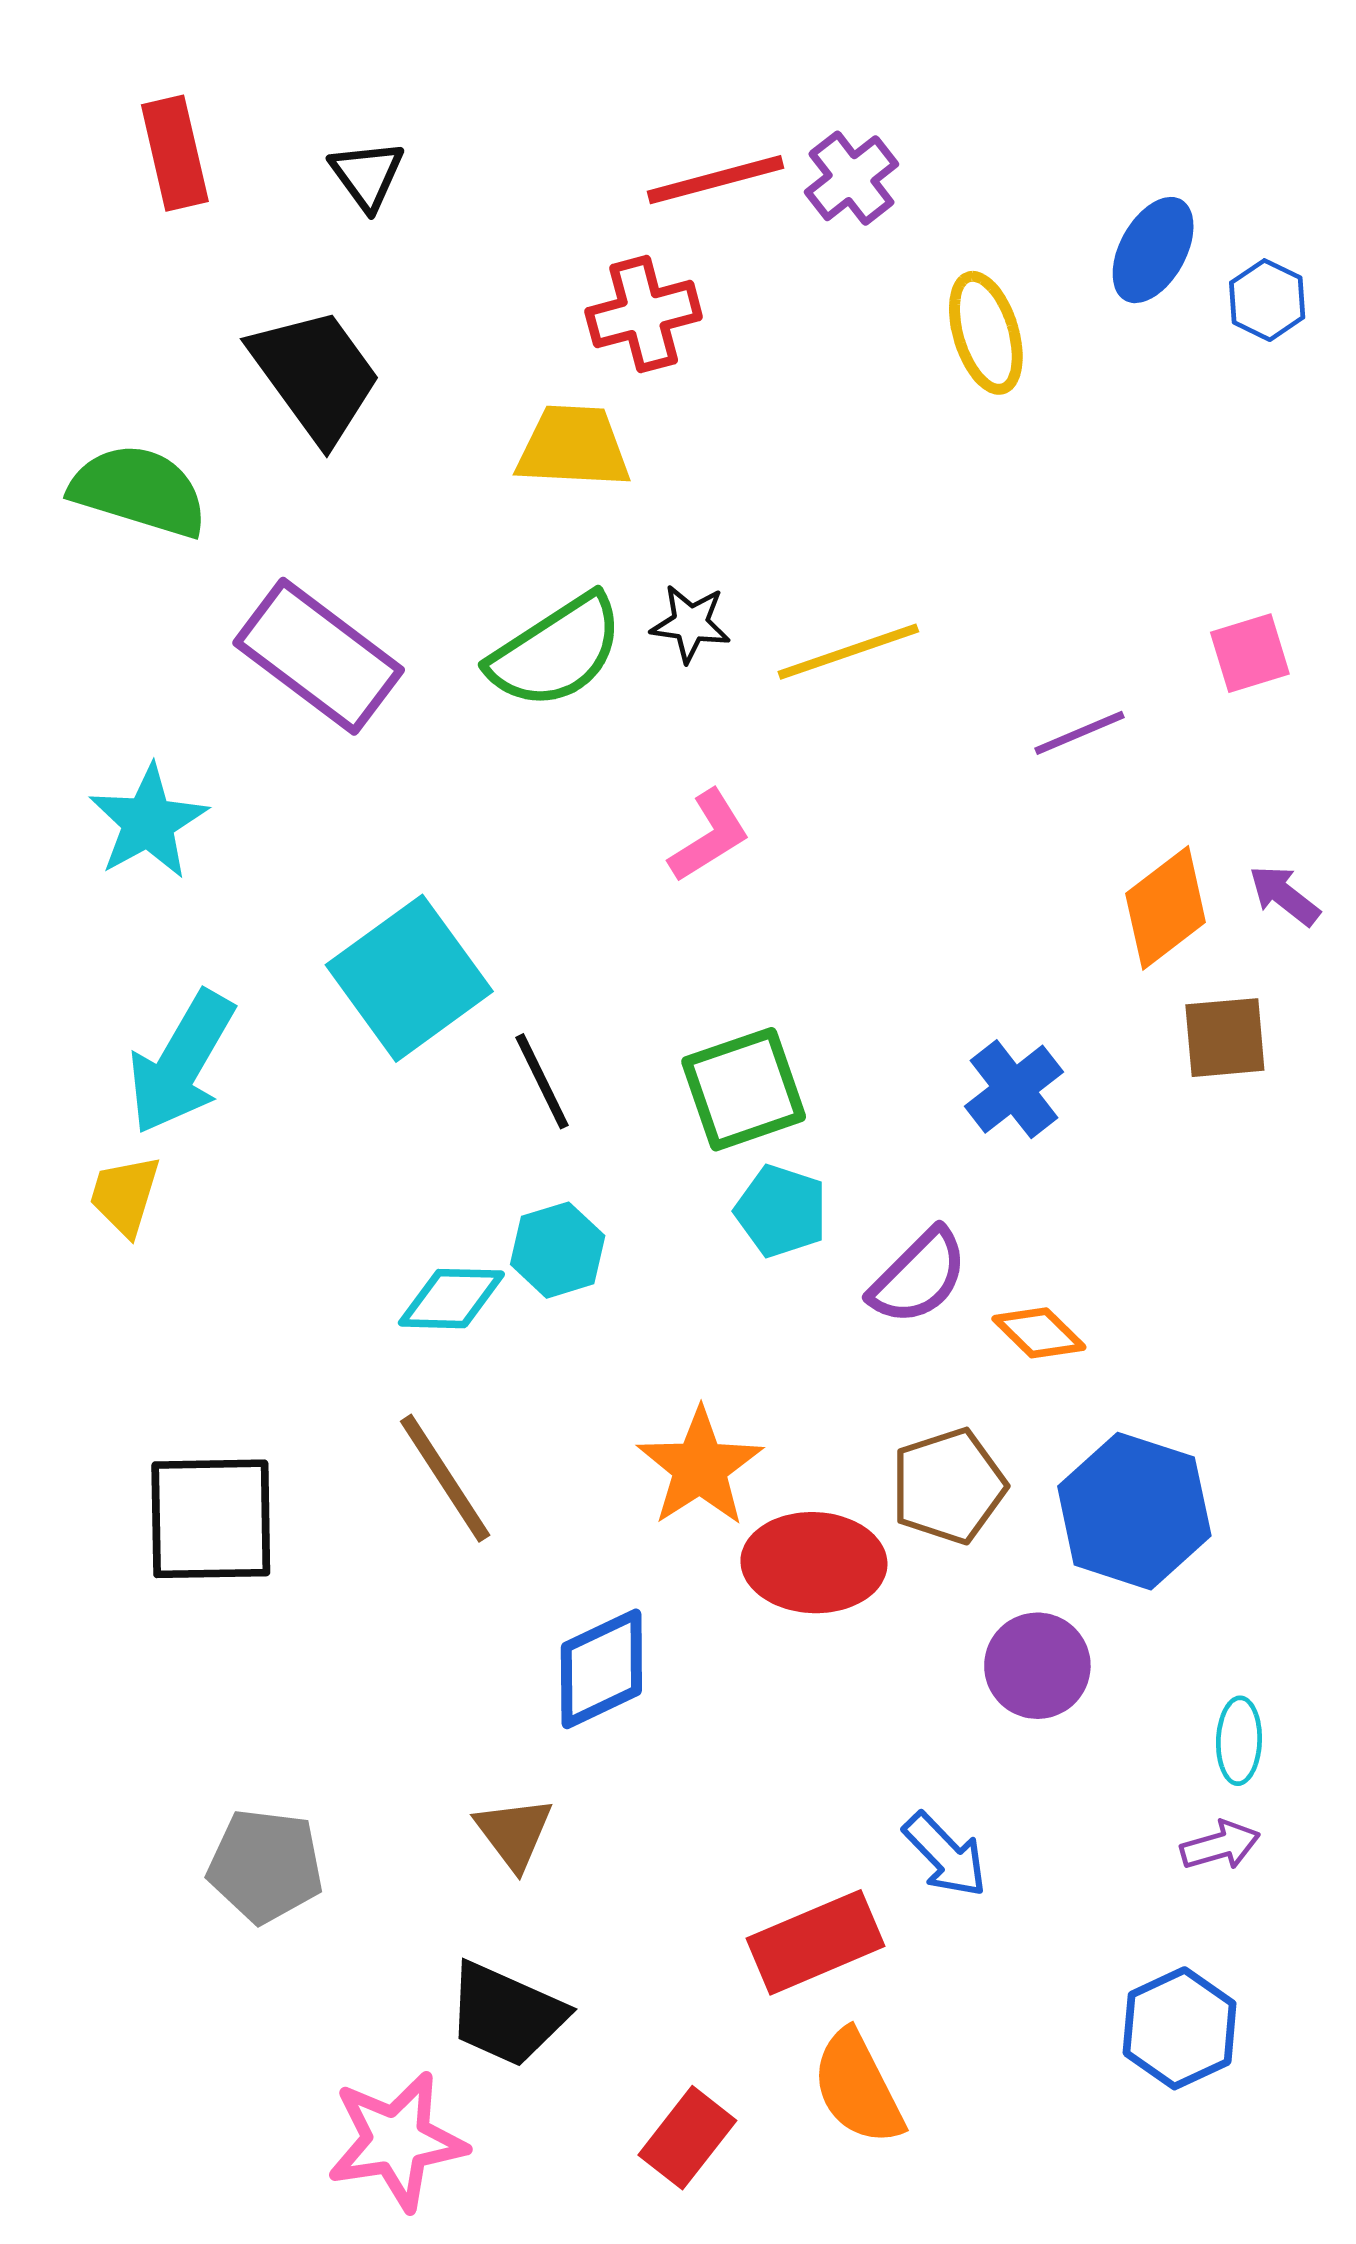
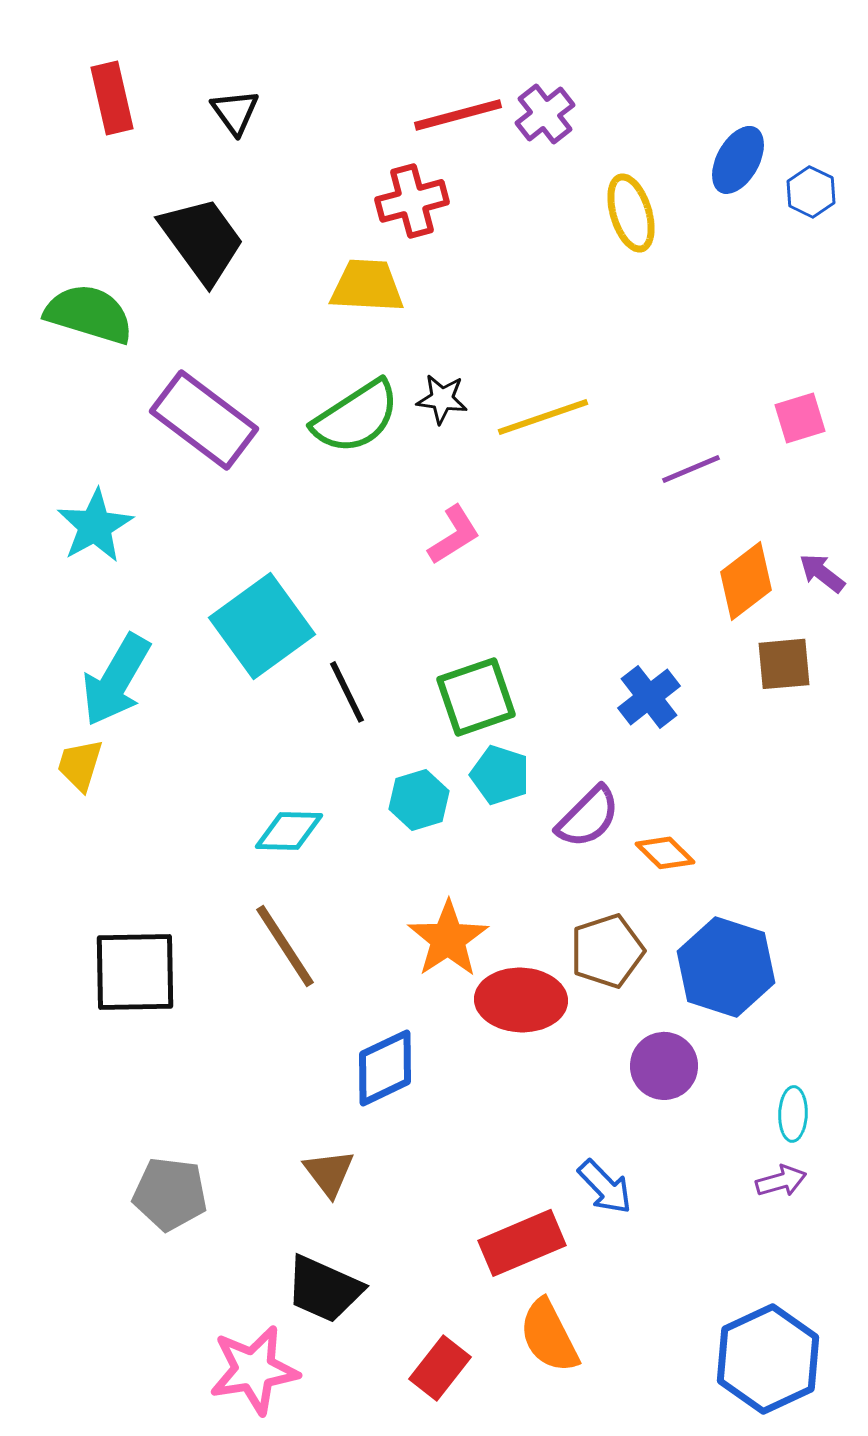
cyan hexagon: (558, 1250) -> (419, 800), moved
blue hexagon: (1180, 2028) -> (768, 1359), moved, size x1.4

